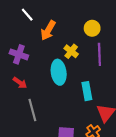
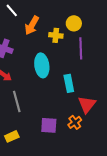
yellow cross: (71, 51) -> (56, 35), moved, turned -32

